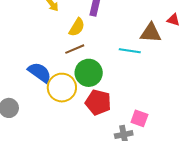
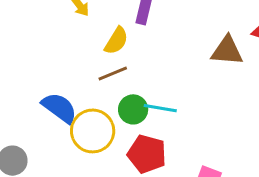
cyan line: (130, 51) -> (160, 108), moved
green circle: (89, 73) -> (133, 109), size x0.7

